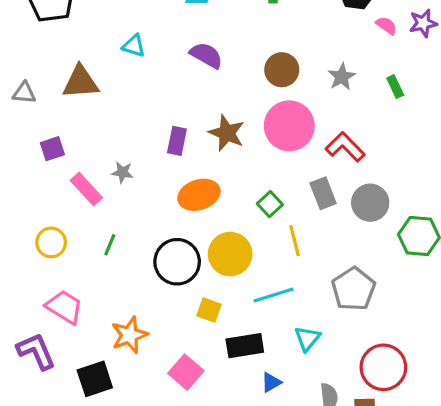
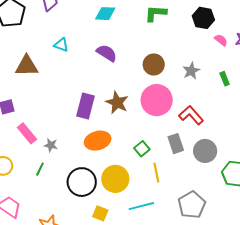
purple rectangle: (177, 141) -> (85, 106), size x1.4
gray star: (122, 172) -> (51, 145), moved

